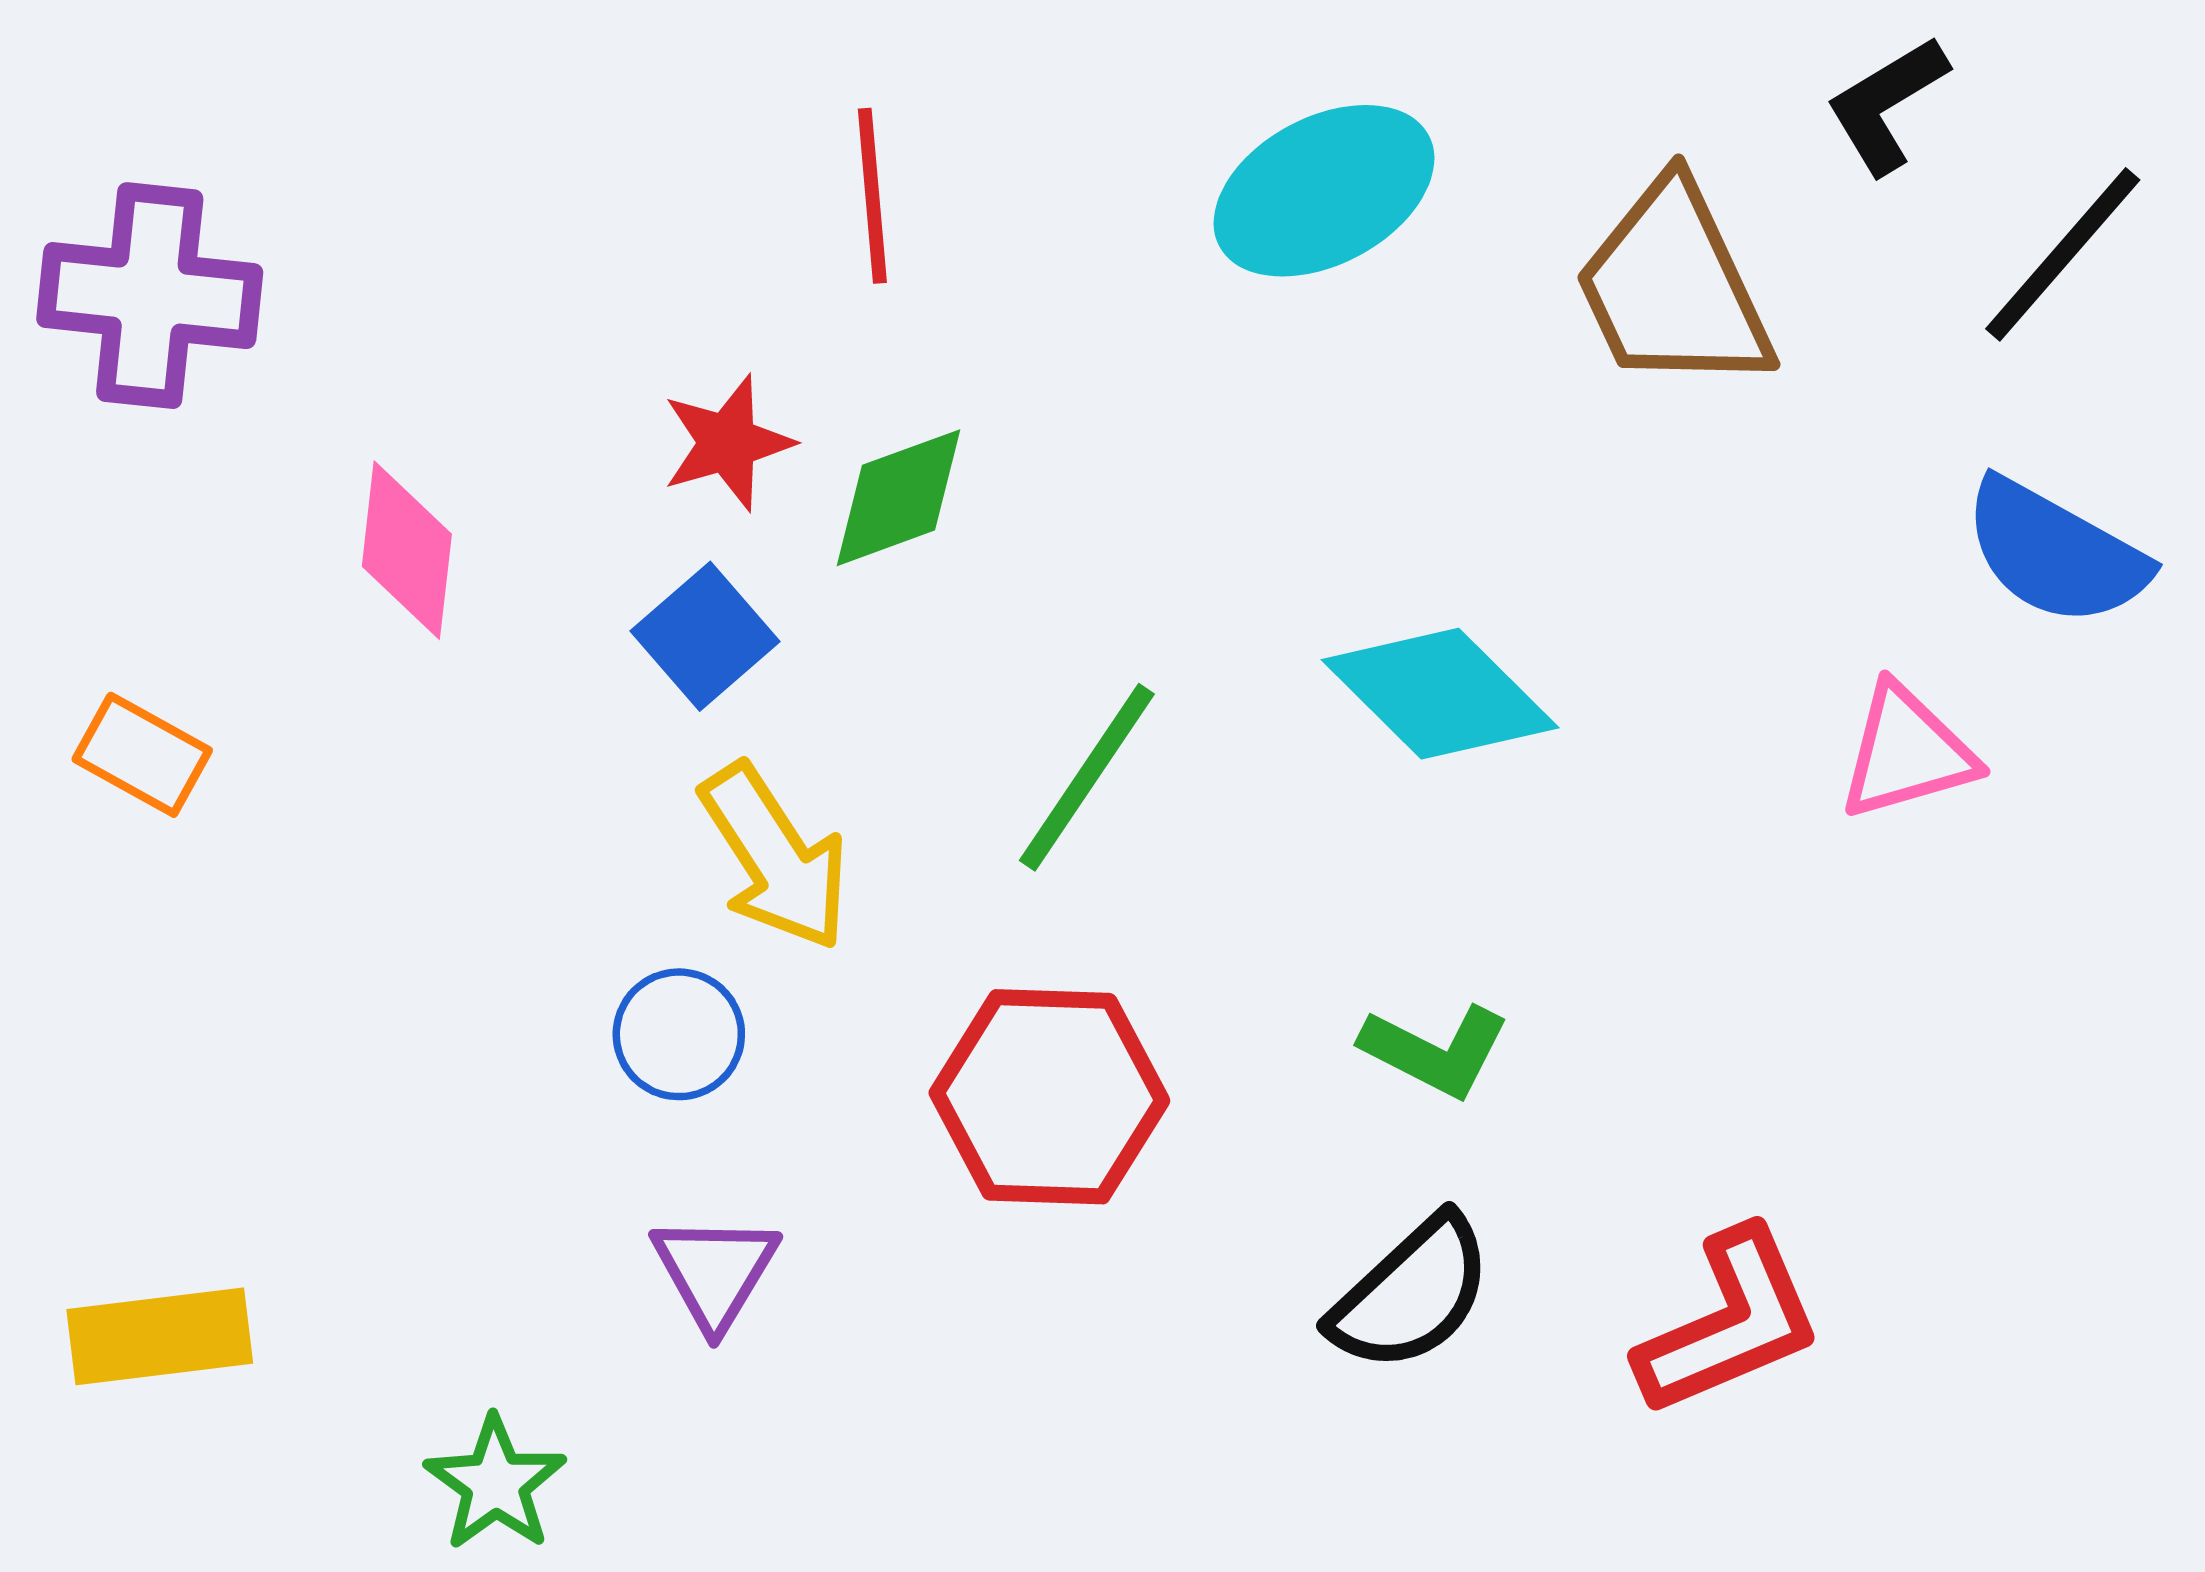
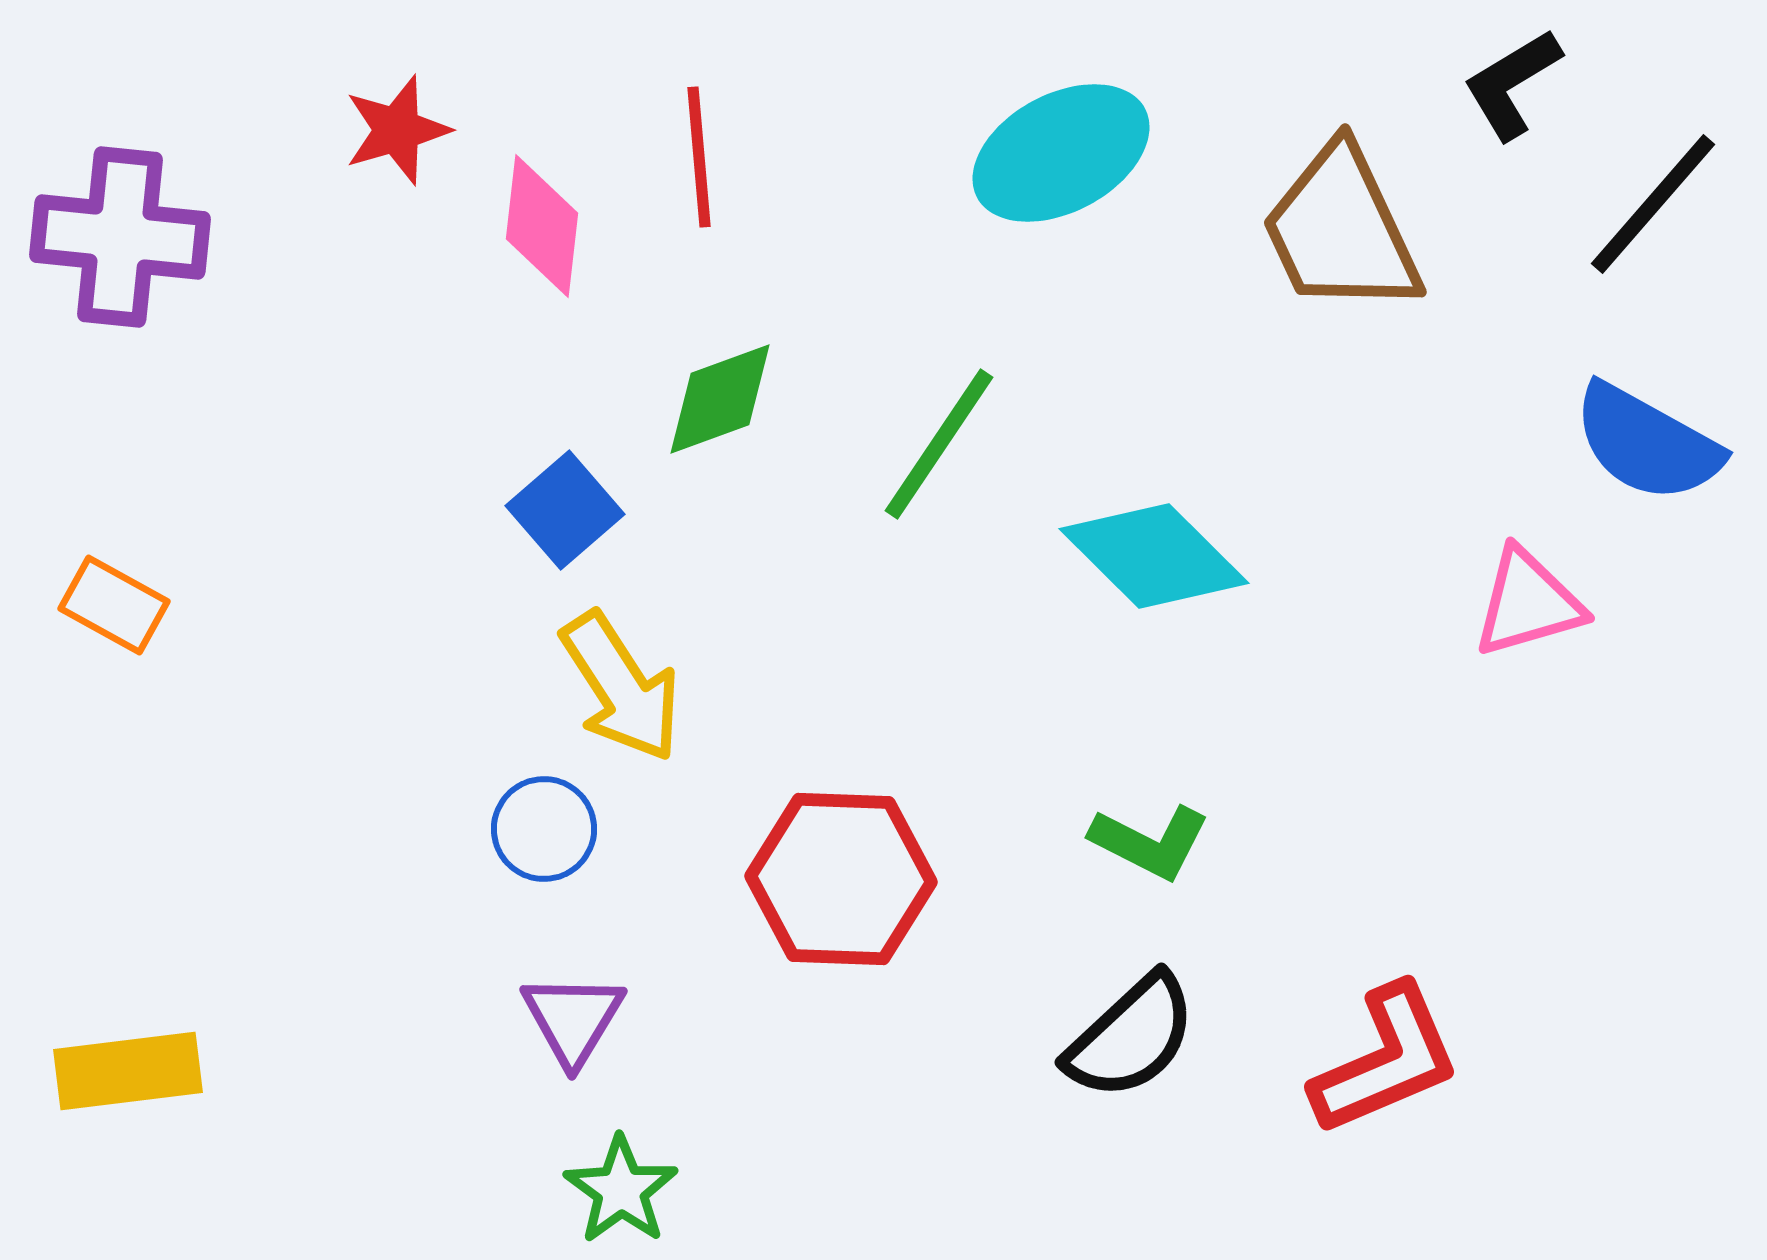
red star: (728, 443) -> (397, 130), moved
pink diamond: (407, 550) -> (542, 226), moved
green line: (1087, 777) -> (939, 444), moved
green star: (495, 1484) -> (621, 1190), moved

